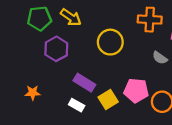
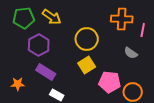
purple rectangle: (84, 83) -> (46, 72), moved
yellow square: (108, 99) -> (87, 65), moved

